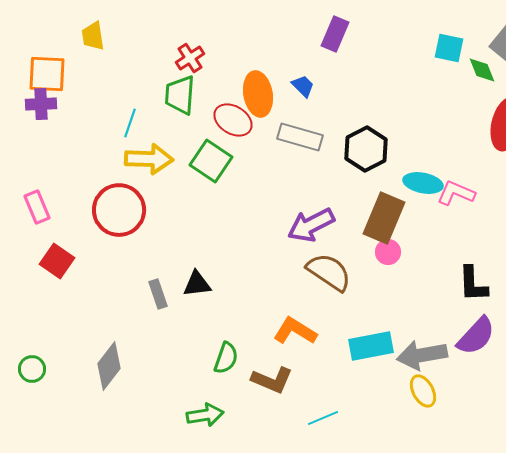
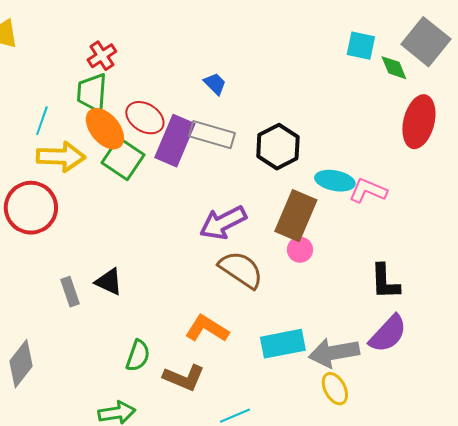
purple rectangle: (335, 34) -> (175, 141), moved, size x1.4
orange ellipse: (258, 94) -> (105, 129), moved, turned -30
black triangle: (197, 284) -> (109, 282), turned 32

